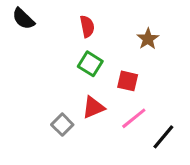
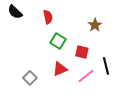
red semicircle: (87, 26) -> (48, 17), moved
gray square: (62, 125) -> (30, 78), moved
black line: (163, 137) -> (106, 66), moved, turned -54

